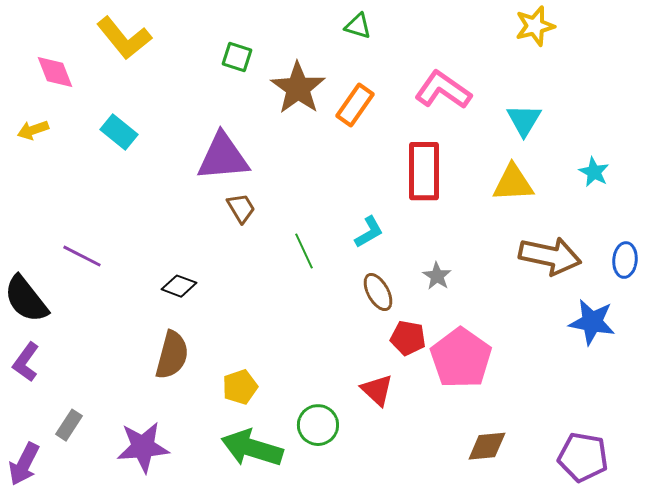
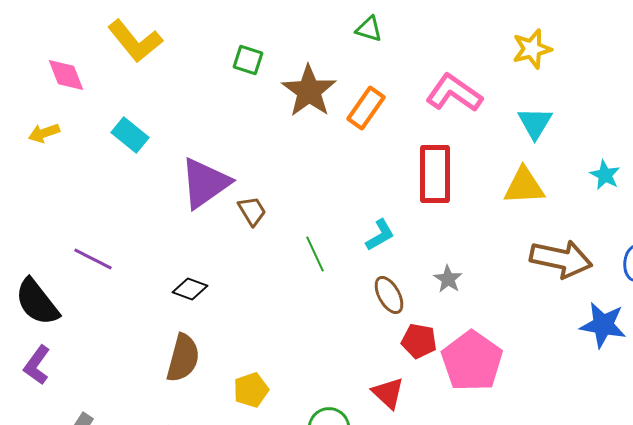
yellow star: (535, 26) -> (532, 49), moved
purple triangle: (223, 157) -> (205, 183), moved, turned -30

